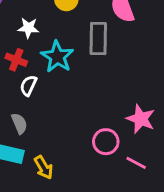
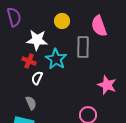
white star: (28, 28) -> (37, 40), size x1.5
pink star: (141, 119) -> (107, 85), moved

